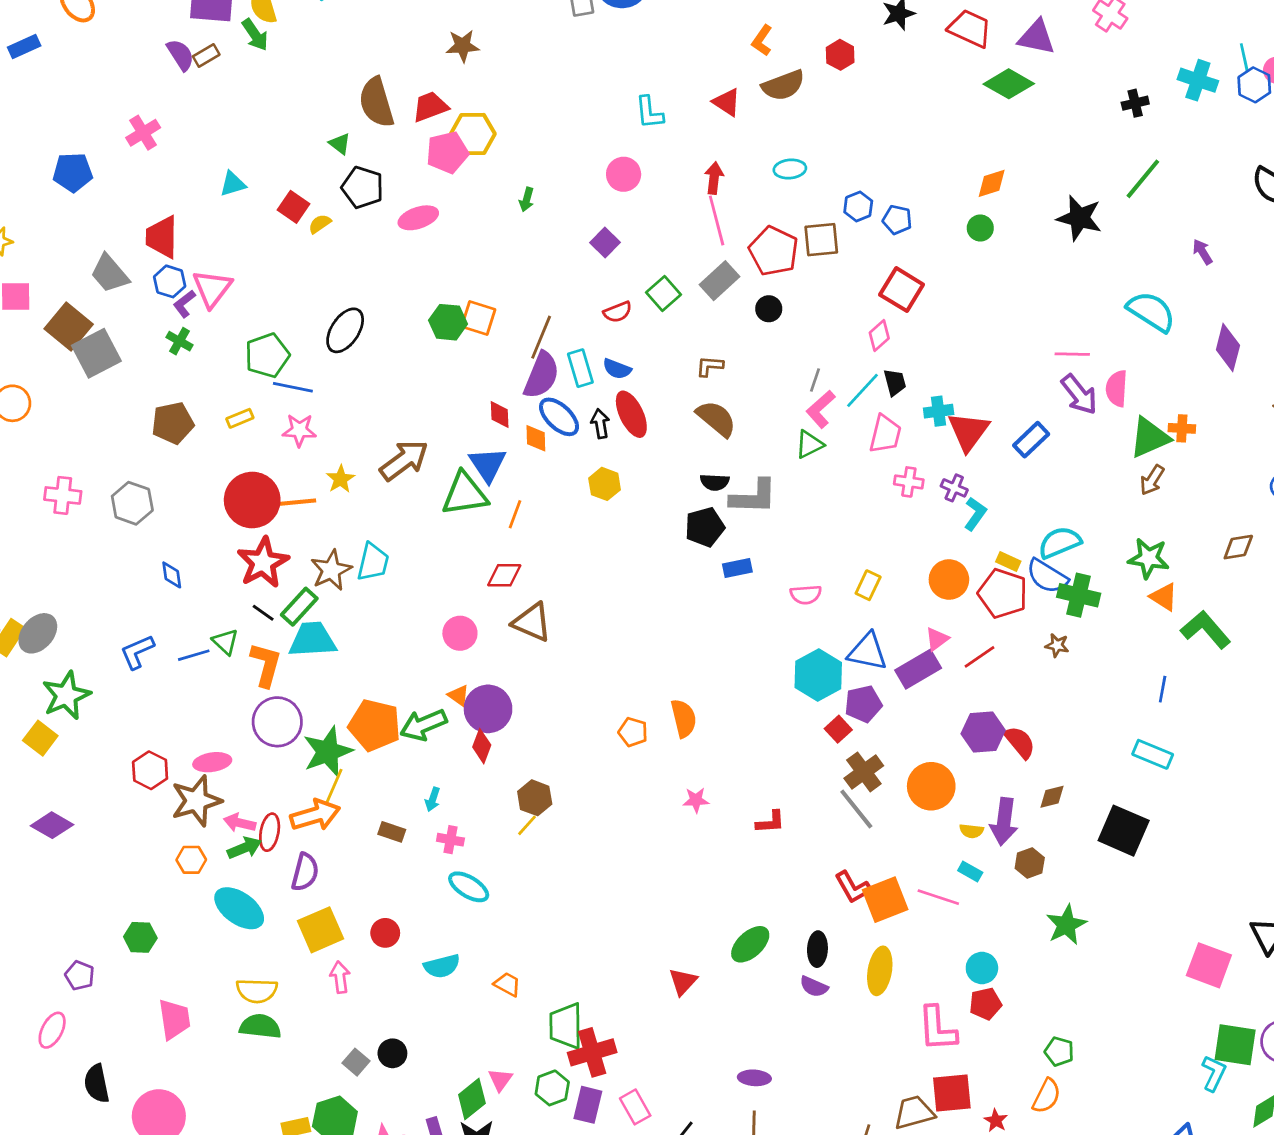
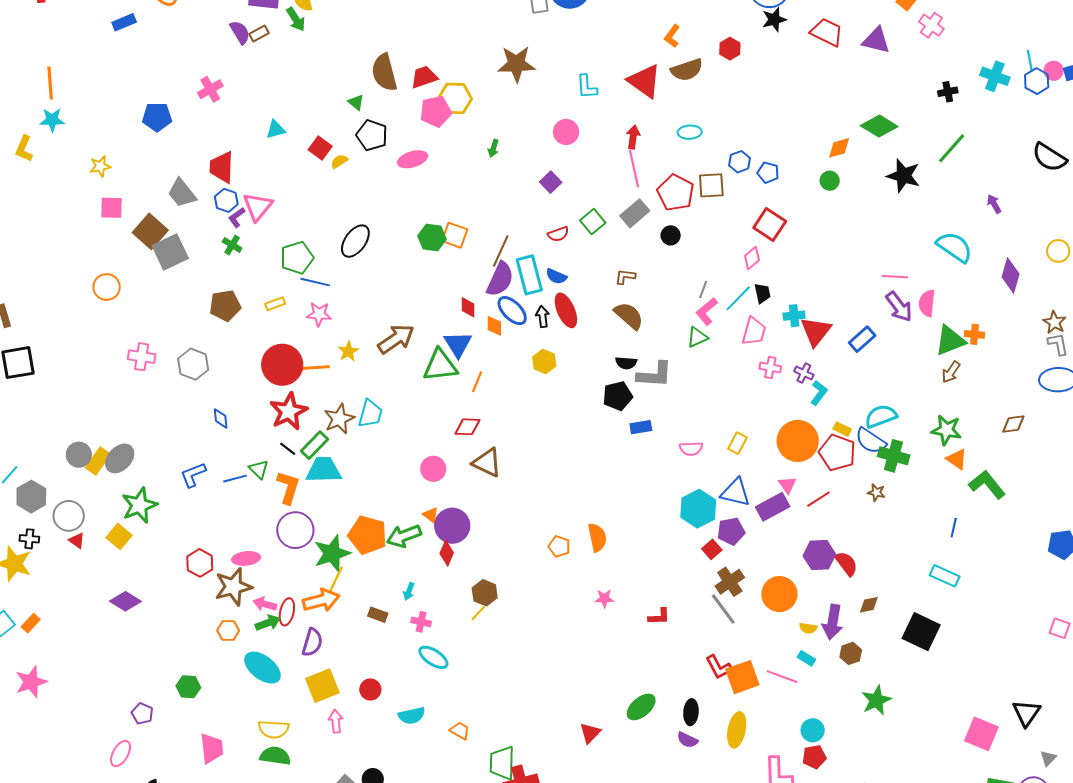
brown star: (463, 46) -> (516, 64), moved, size x1.5
green diamond: (1009, 84) -> (879, 126), moved
red triangle: (727, 102) -> (644, 81), size x1.6
cyan rectangle: (580, 368) -> (529, 275), size x1.4
orange circle: (949, 580) -> (798, 441), size x1.4
pink triangle: (937, 639) -> (787, 485), turned -30

